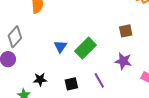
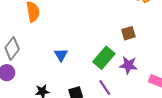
green rectangle: (86, 48) -> (104, 58), moved

